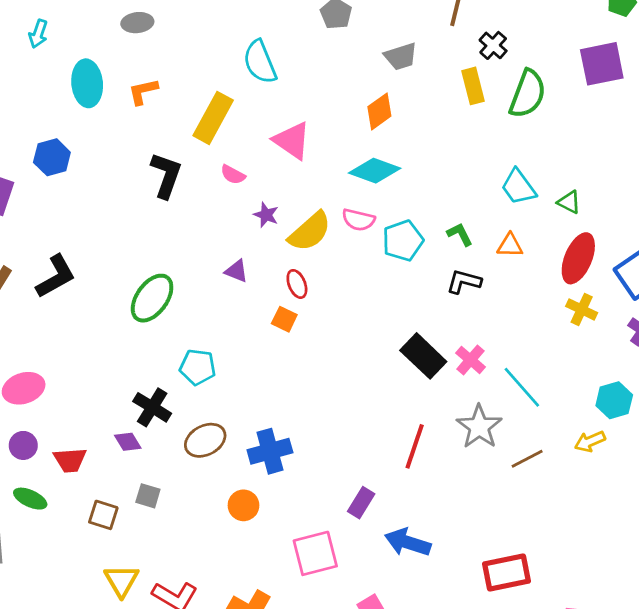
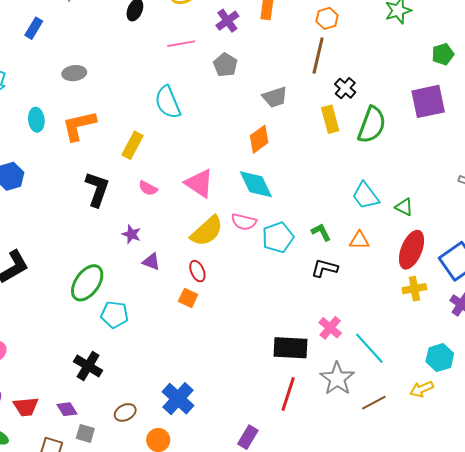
cyan ellipse: (87, 83) -> (36, 120), size x0.7
orange L-shape: (143, 91) -> (79, 126), size x1.5
yellow rectangle: (213, 118) -> (133, 145), size x0.7
pink triangle: (292, 141) -> (199, 183), moved
cyan diamond: (375, 171) -> (256, 184), turned 45
purple star: (266, 215) -> (131, 234), moved
yellow cross: (582, 309) -> (414, 289), turned -35
black rectangle: (423, 356) -> (290, 348), moved, turned -40
cyan pentagon: (198, 367) -> (115, 315), moved
brown ellipse: (205, 440) -> (125, 412), moved, size x0.7
purple diamond: (128, 442) -> (67, 409), moved
blue cross: (270, 451) -> (178, 399), turned -32

